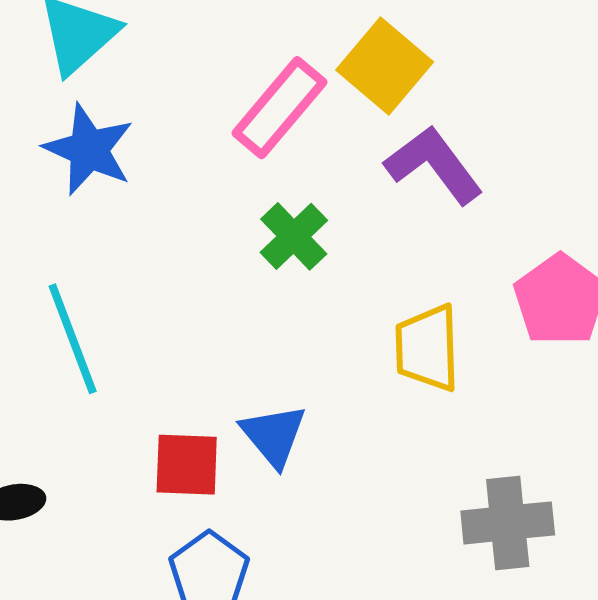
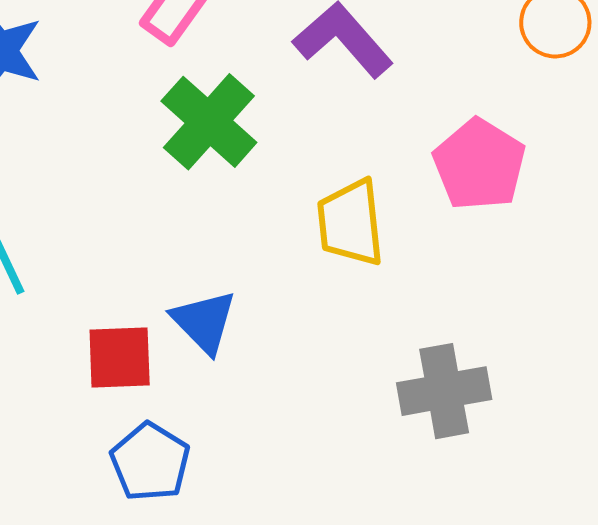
green cross: (294, 236) -> (209, 122), size x1.4

